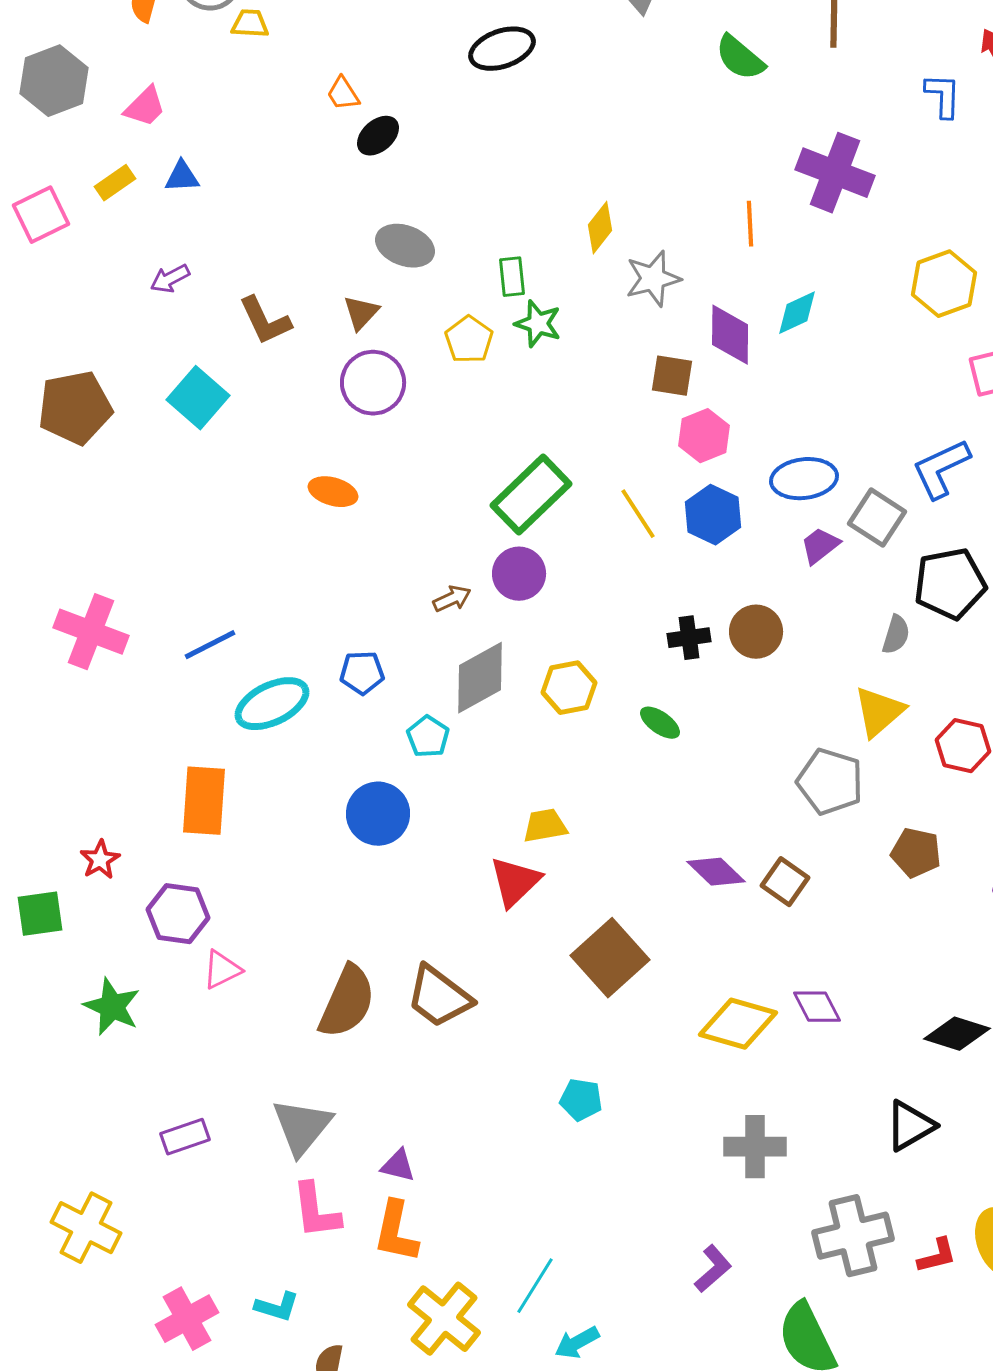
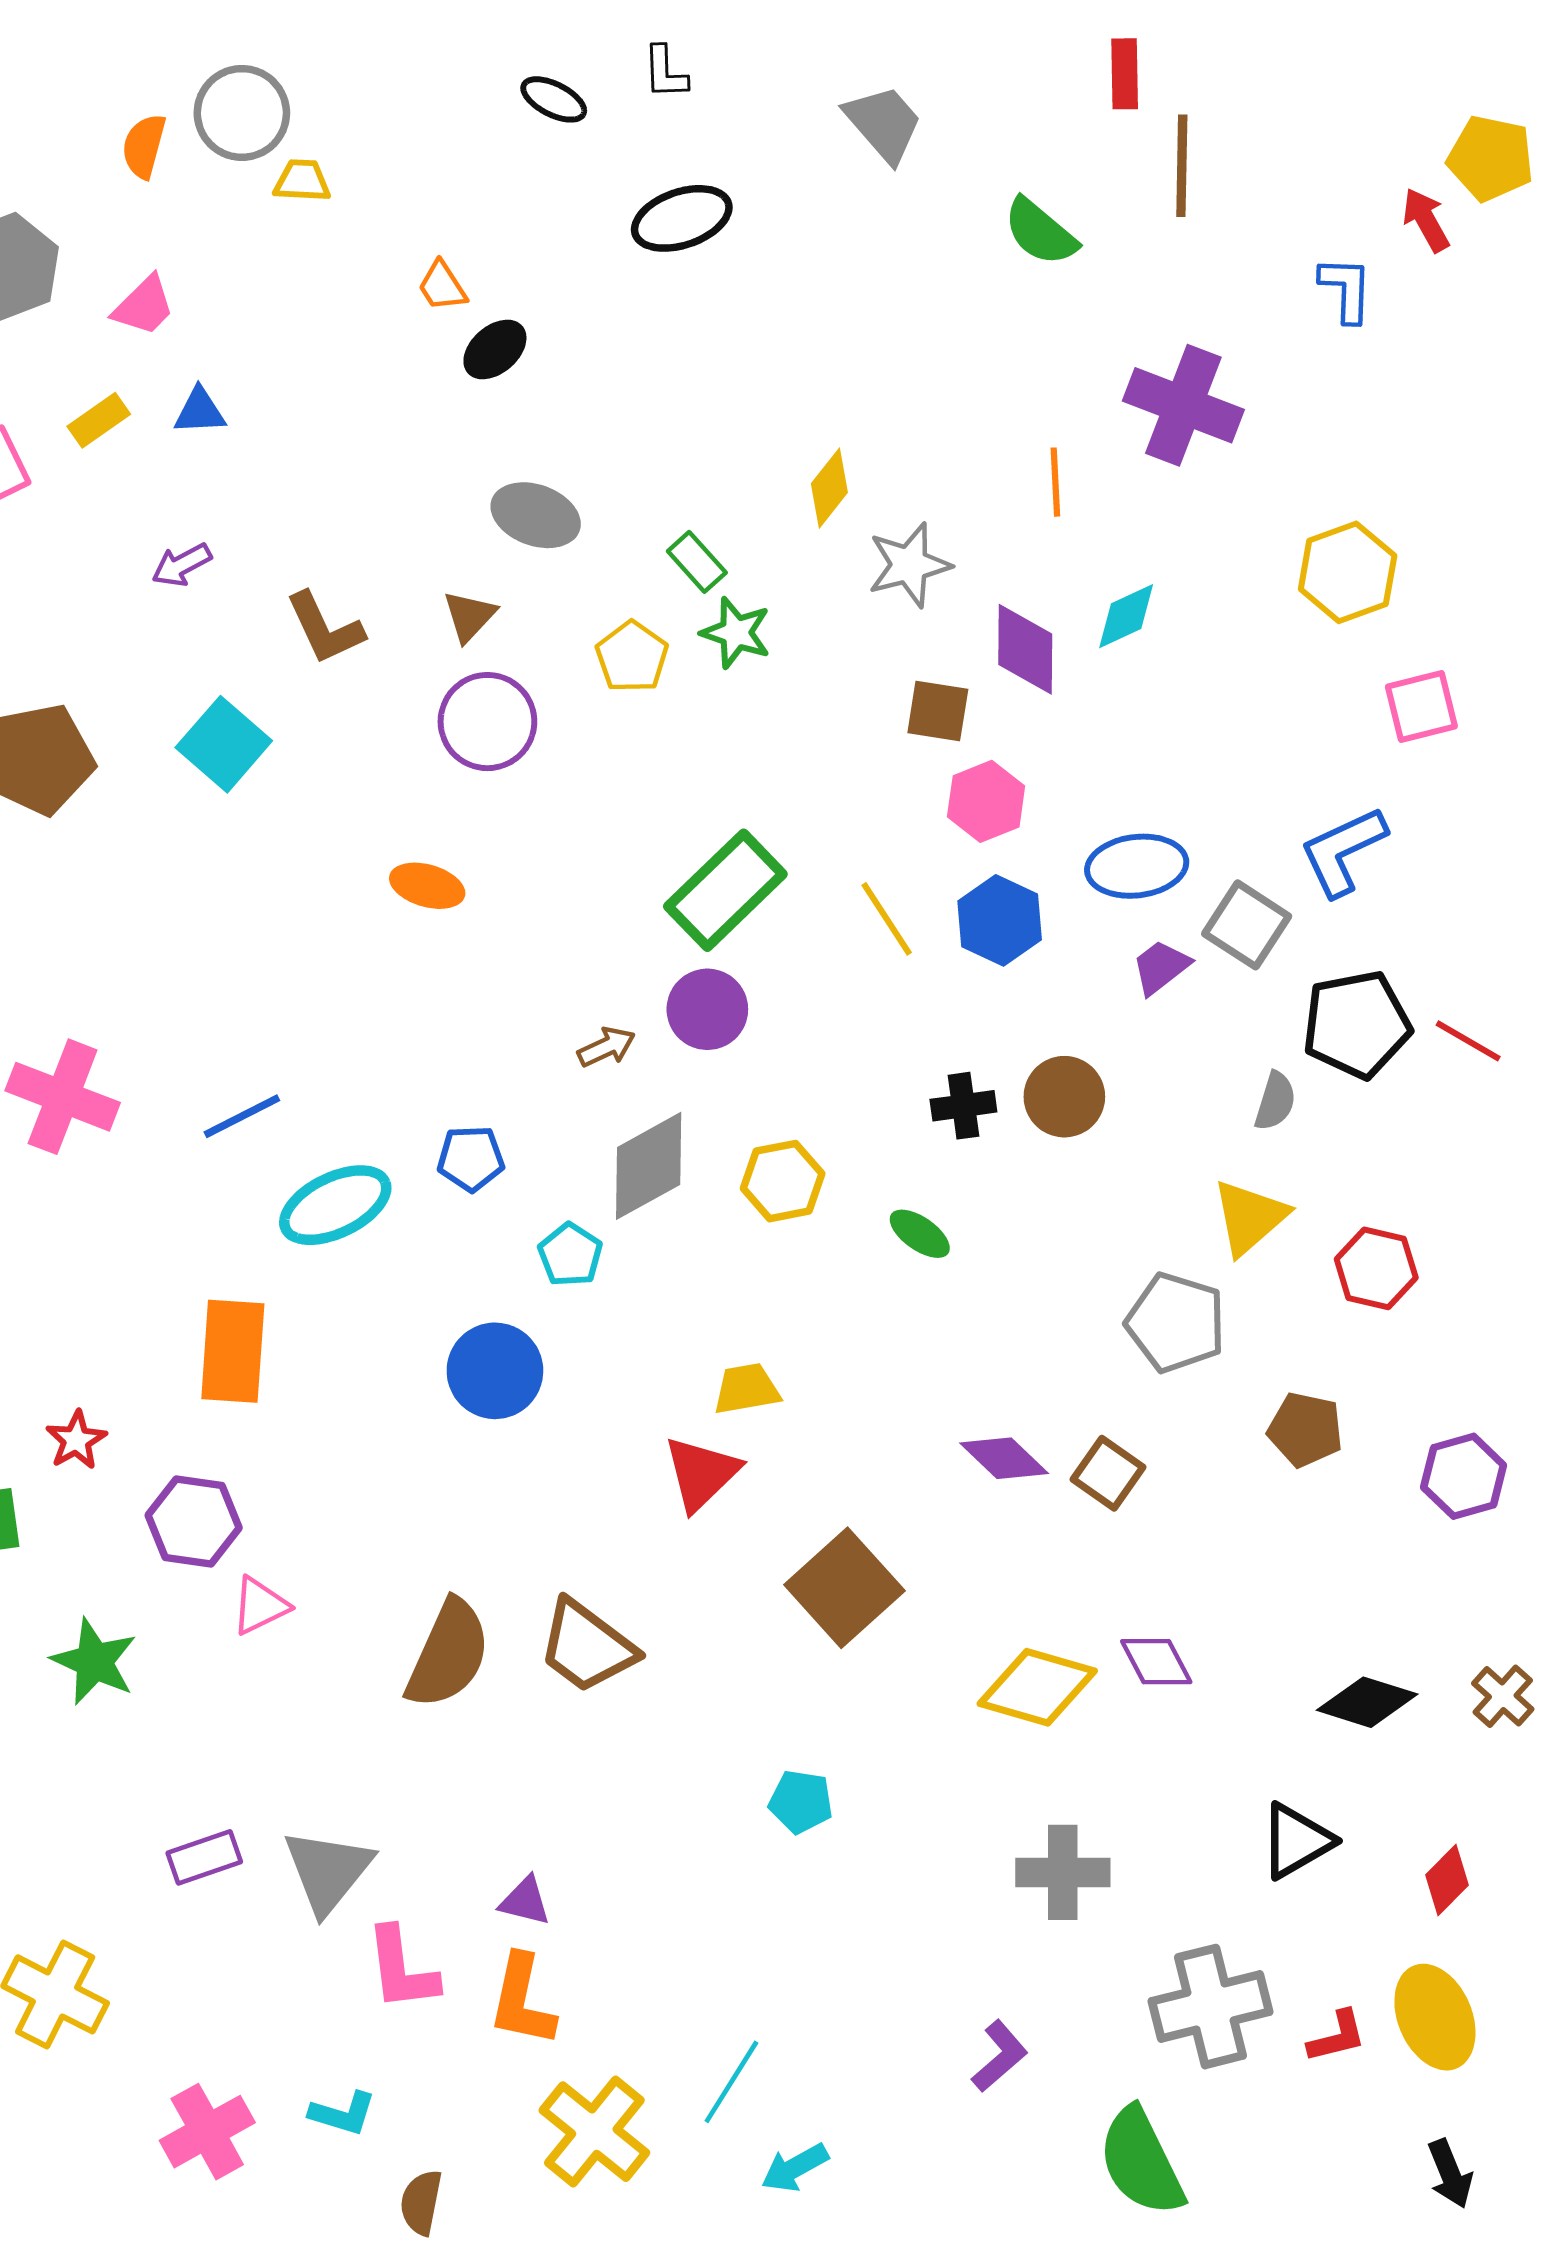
green rectangle: (512, 277) -> (697, 562), turned -36
gray triangle: (302, 1127) -> (328, 1871), moved

